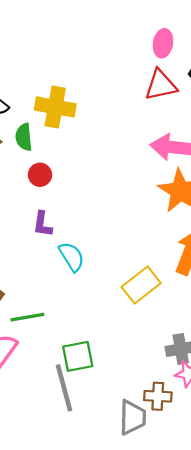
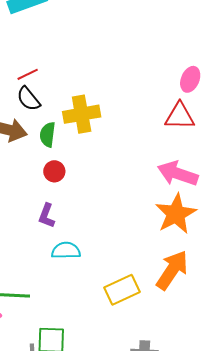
yellow cross: (55, 107) -> (82, 114), turned -33
cyan semicircle: (72, 257) -> (66, 250), turned -72

